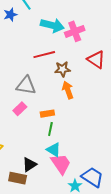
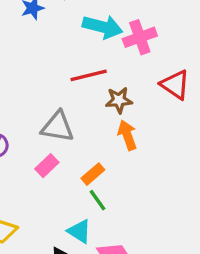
orange rectangle: (47, 114) -> (93, 174), turned -32
green line: (50, 129) -> (98, 200), turned -48
cyan triangle: (54, 150) -> (79, 231), moved

